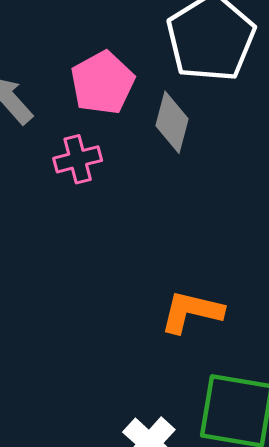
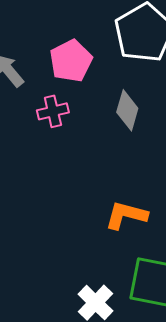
gray diamond: (172, 122) -> (127, 110), moved

